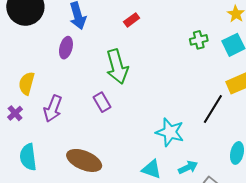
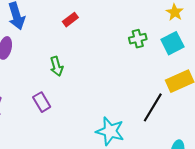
green arrow: (117, 67) -> (56, 66), size x0.6

